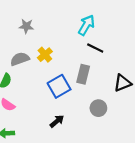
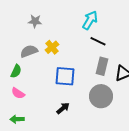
gray rectangle: (83, 74) -> (102, 66), moved
blue square: (59, 86) -> (65, 76), turned 35
gray circle: (98, 108) -> (101, 96), size x1.5

